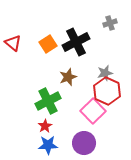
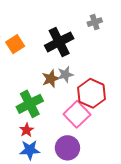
orange square: (48, 44) -> (15, 44), moved
gray star: (105, 73) -> (65, 74), moved

